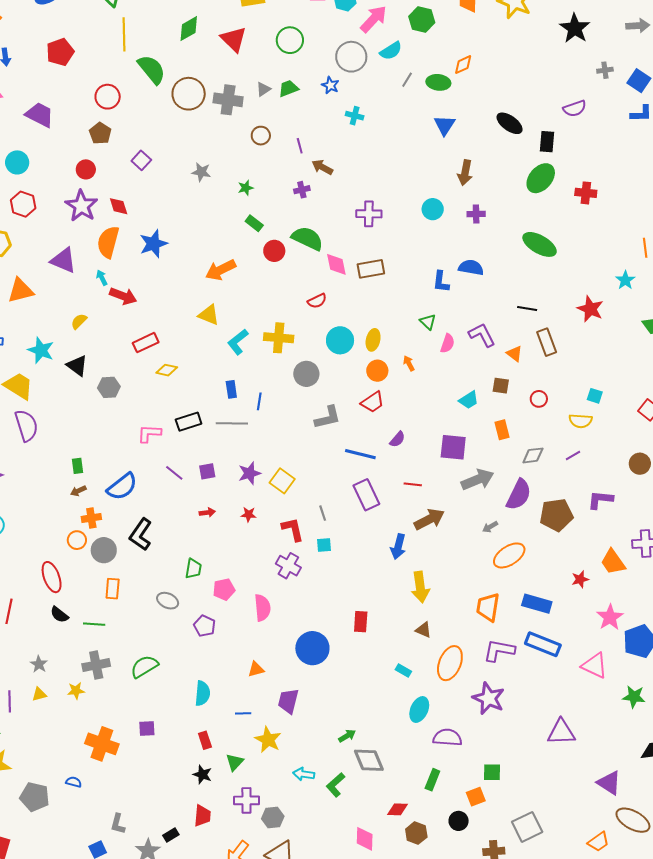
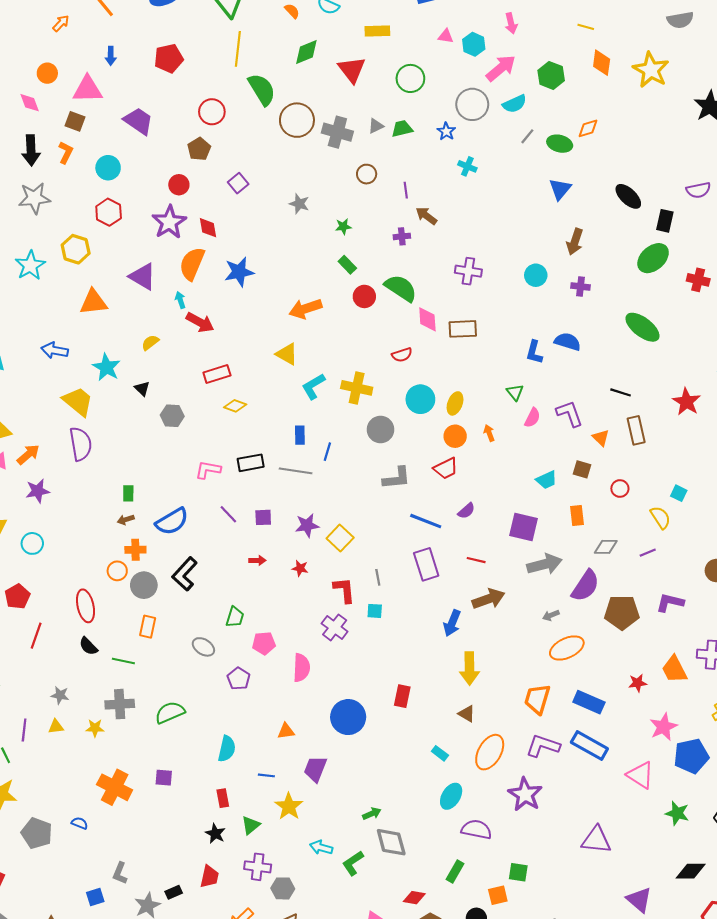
black triangle: (77, 366) -> (142, 389), size x0.7
yellow semicircle: (581, 421) -> (660, 517), turned -135
gray star: (39, 664) -> (60, 695), turned -30

